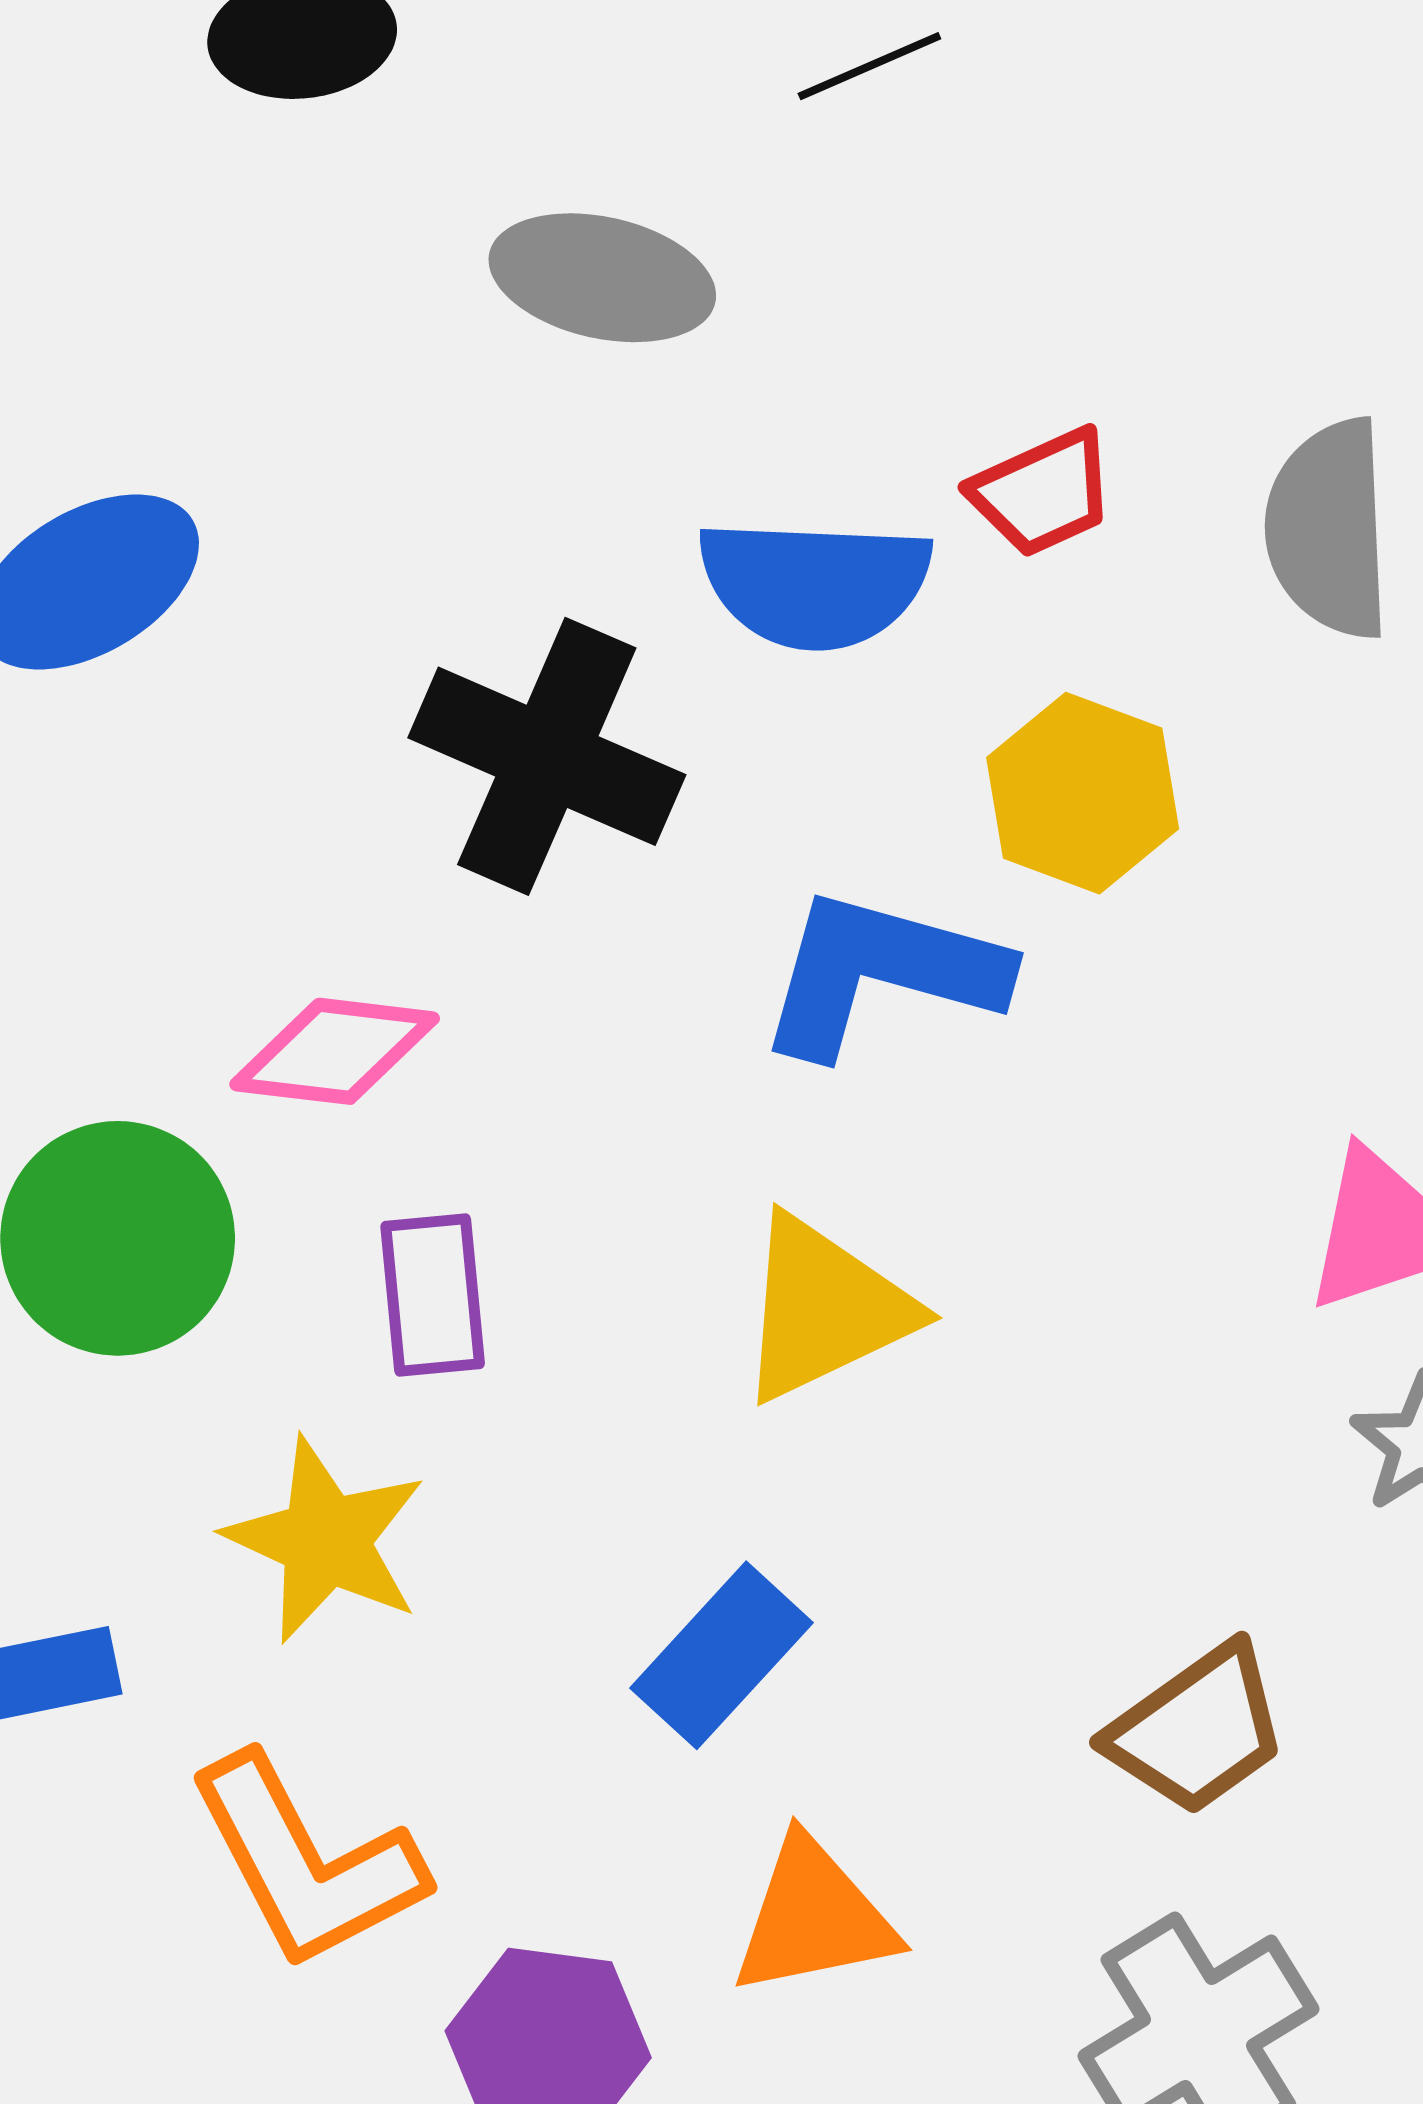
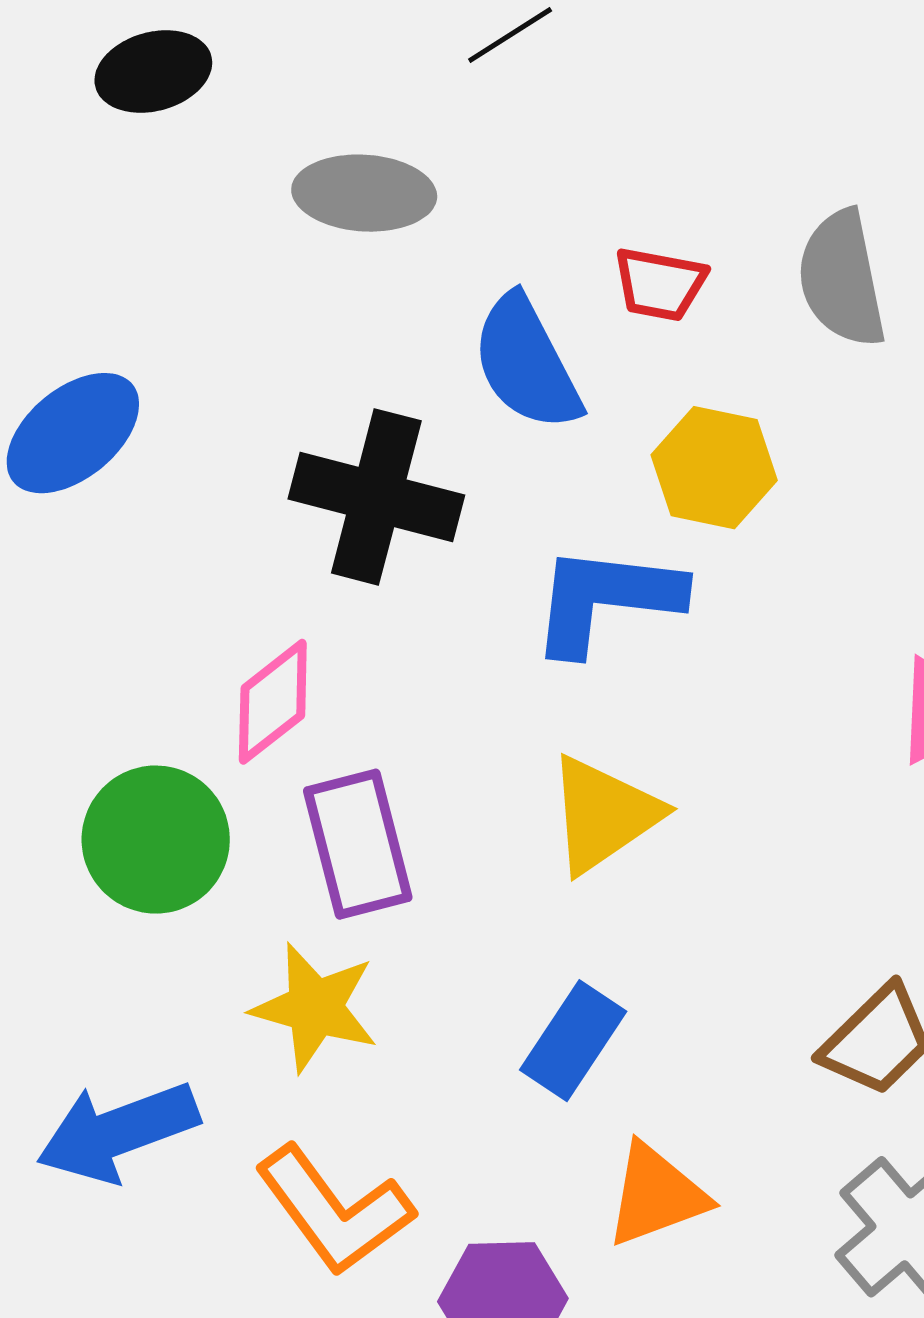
red trapezoid: (1043, 493) -> (660, 284), turned 44
blue semicircle: (815, 583) -> (526, 363), turned 69
pink diamond: (335, 1051) -> (273, 702), turned -36
purple rectangle: (433, 1295) -> (358, 844), size x1.4

